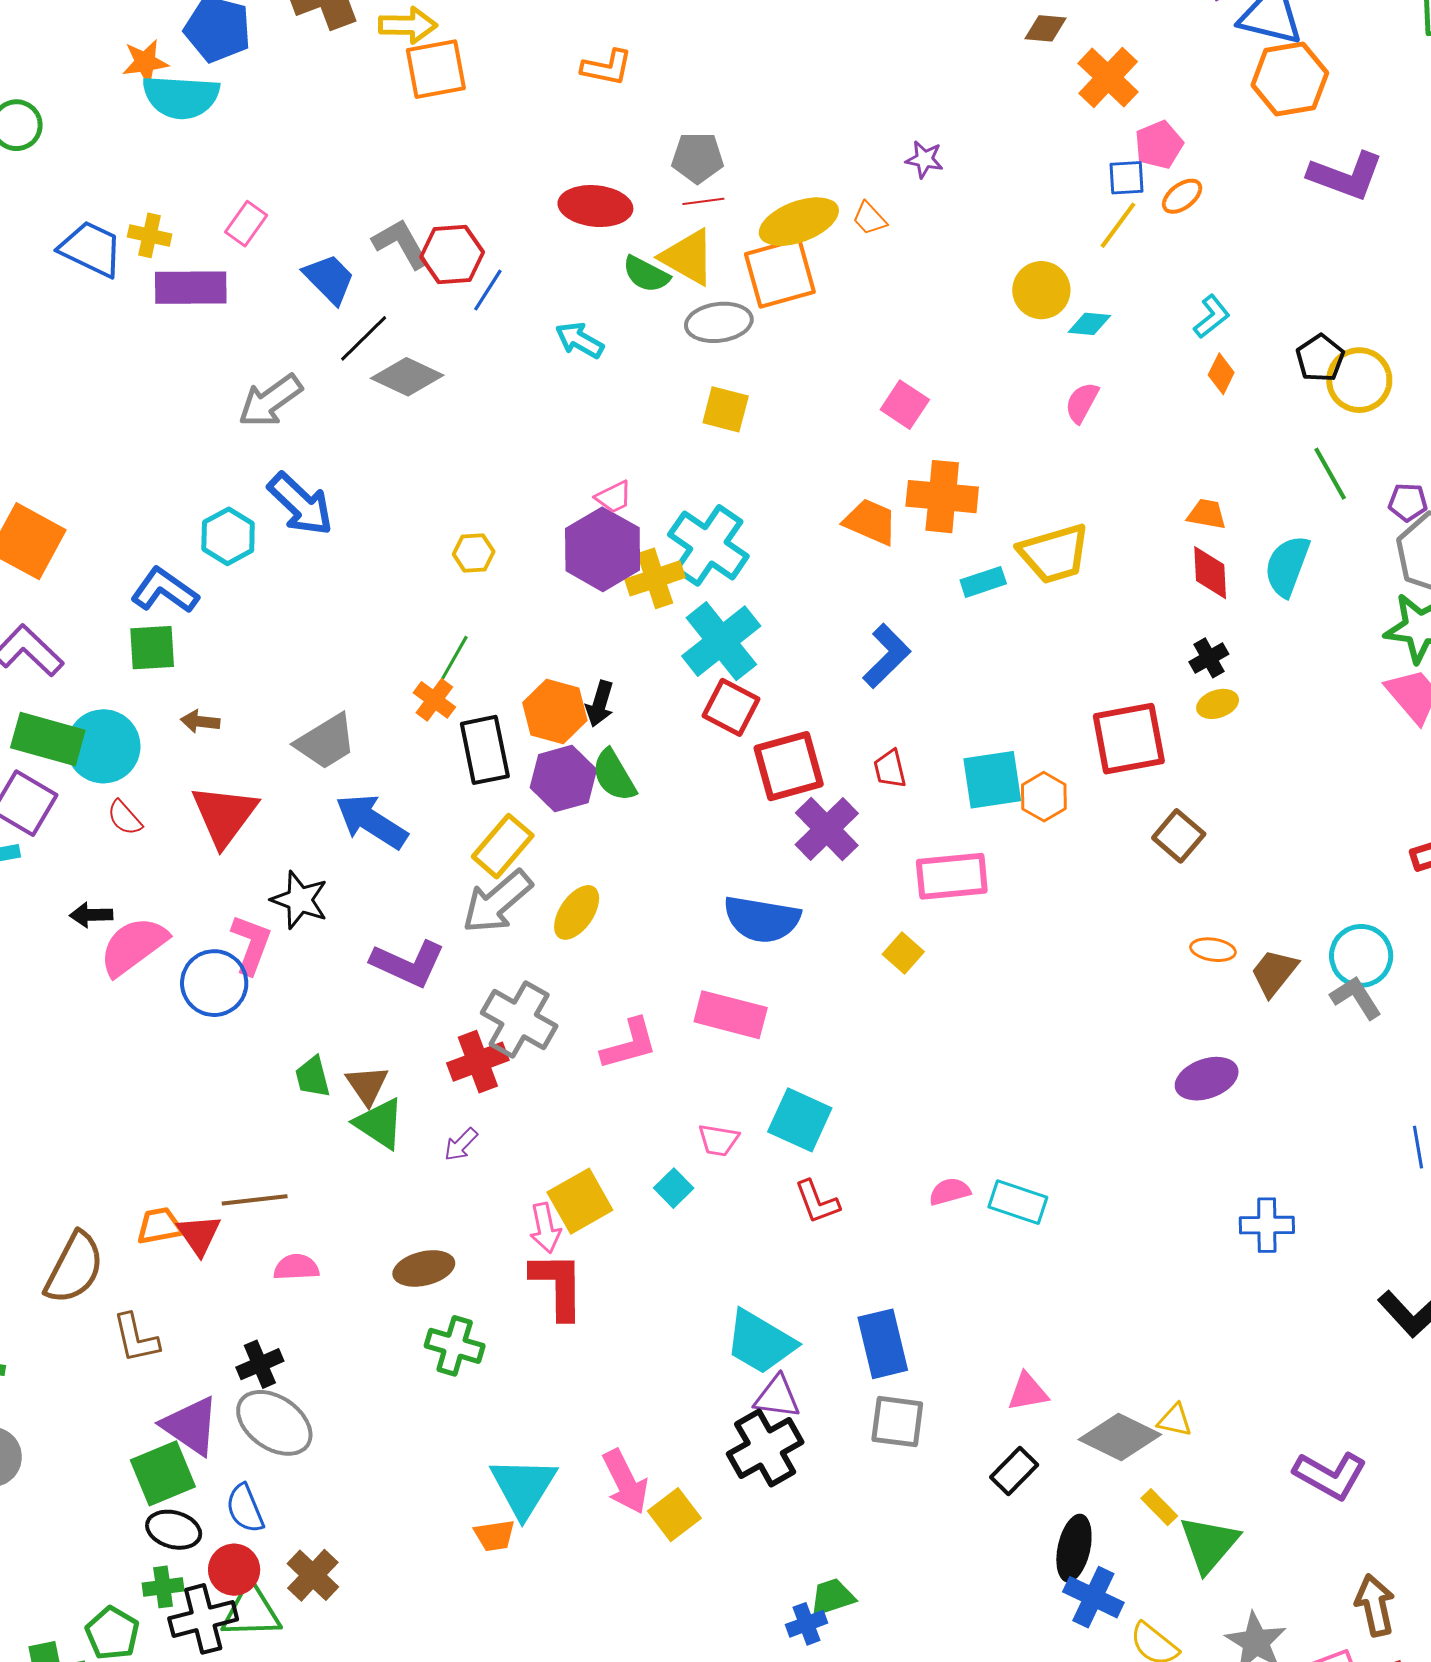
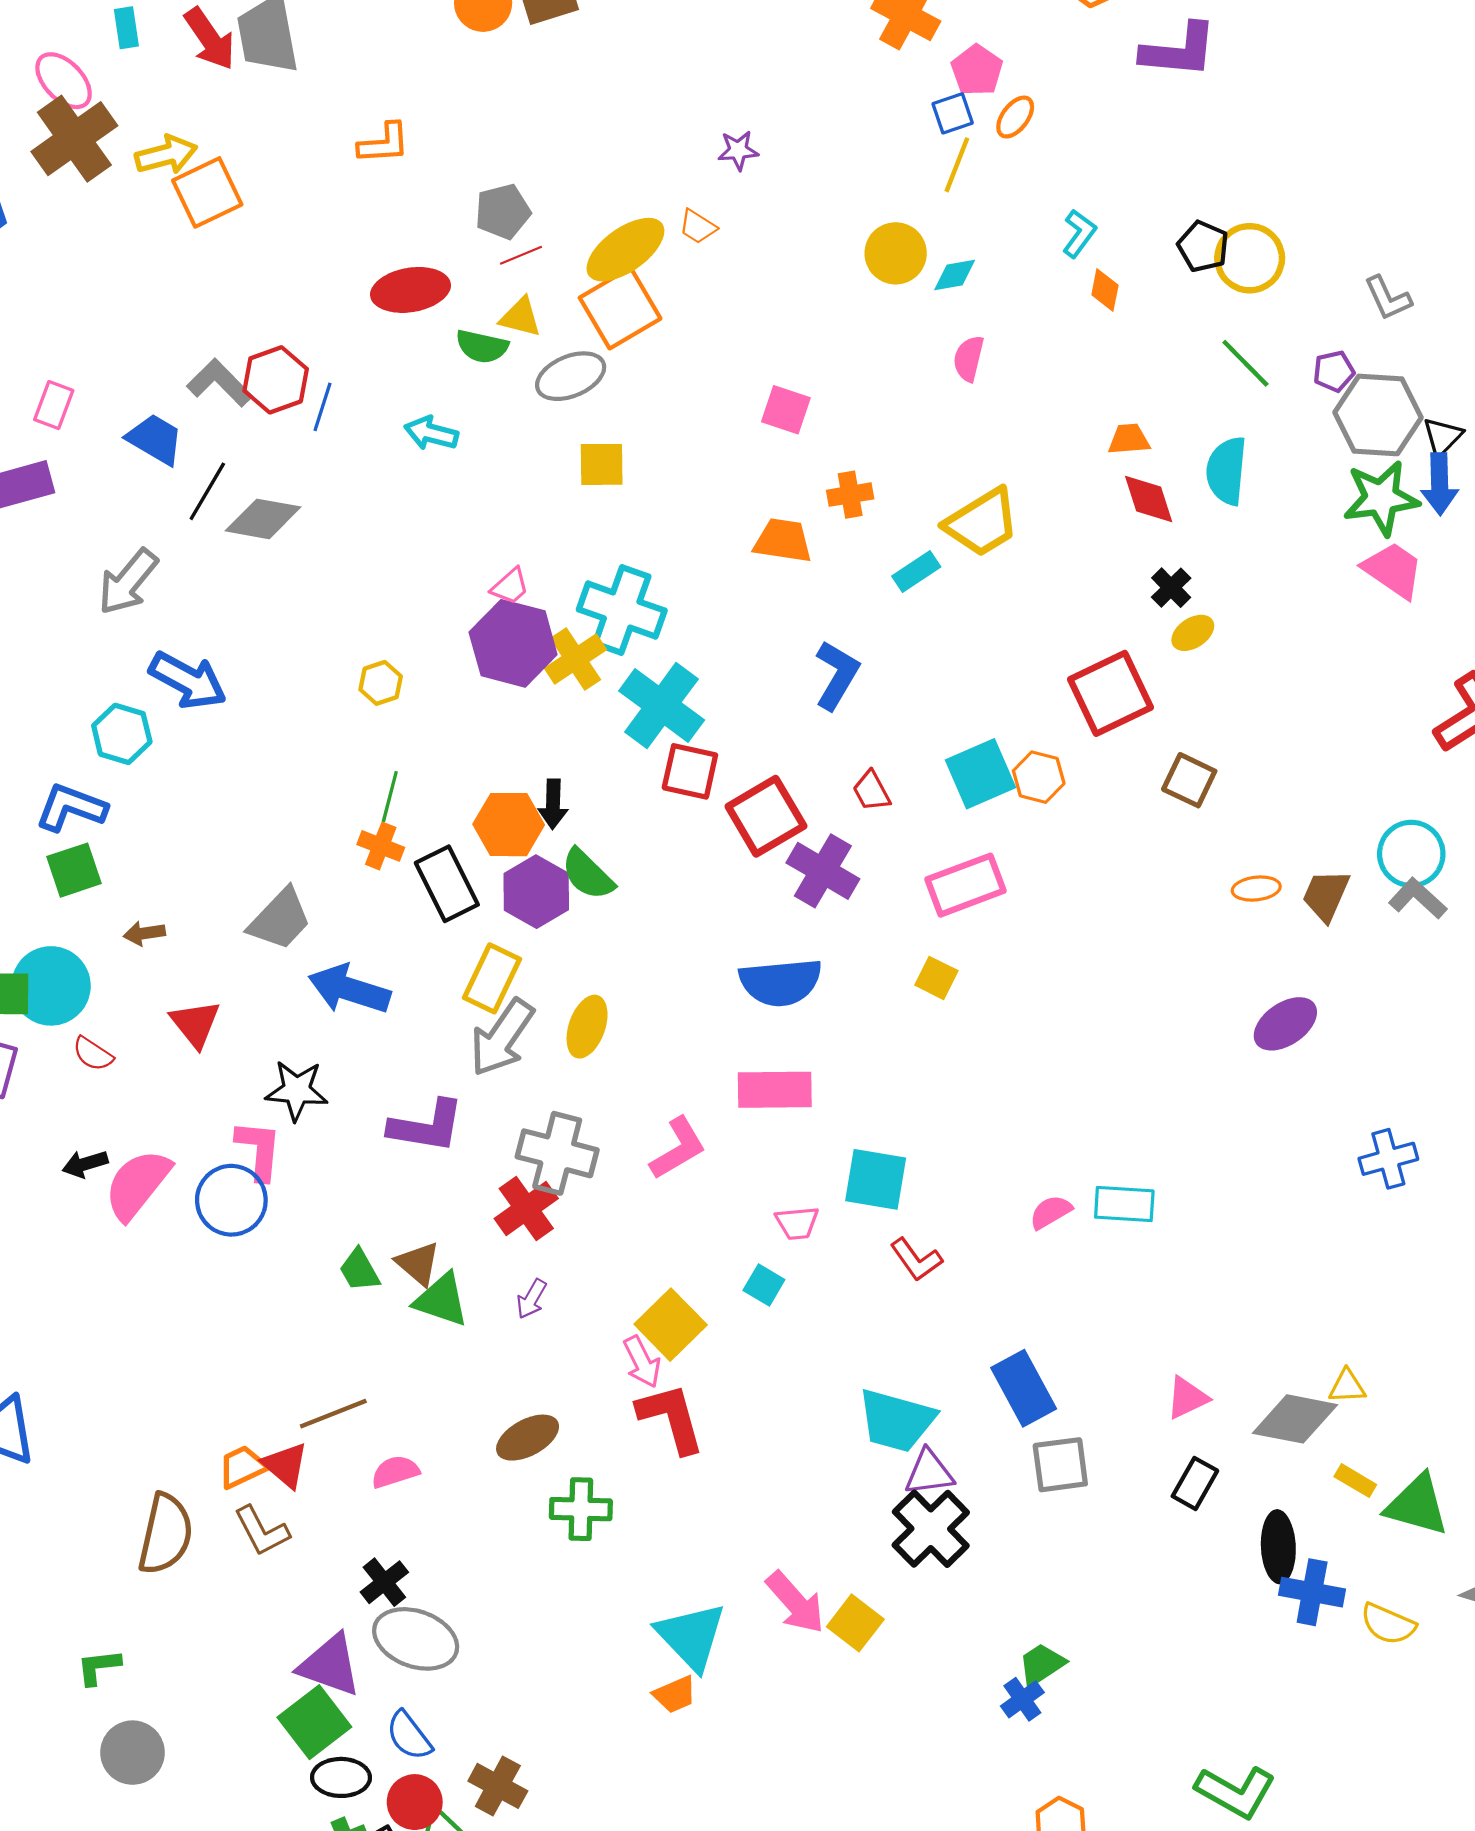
yellow triangle: (688, 257) -> (520, 317), size x0.7
orange cross: (942, 497) -> (850, 495), size x0.6
red triangle: (224, 815) -> (195, 1024), size x0.7
brown L-shape: (136, 1338) -> (262, 1531), moved
green triangle: (1209, 1544) -> (1417, 1505), turned -40

